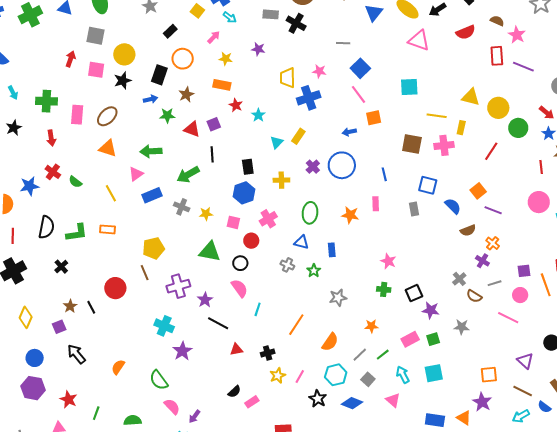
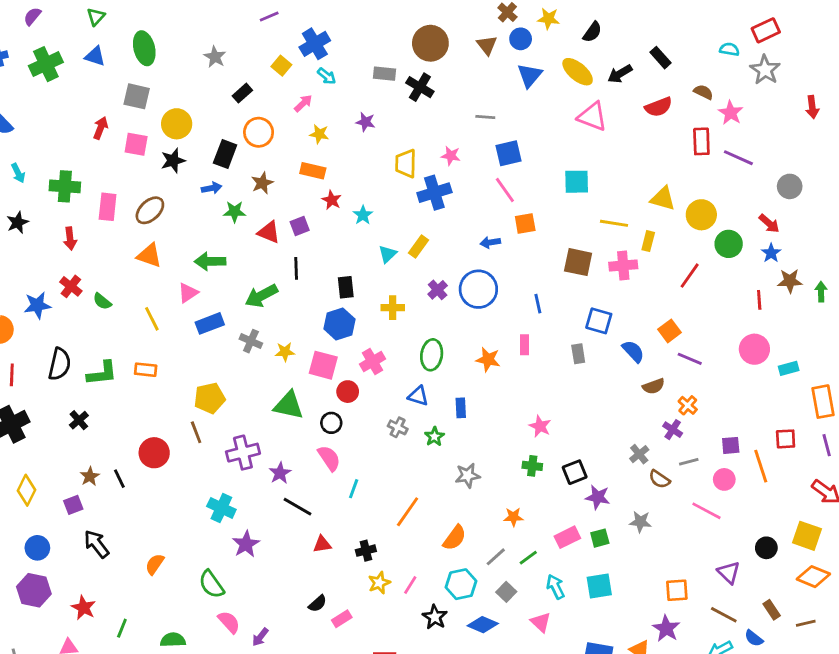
blue square: (360, 68) -> (508, 153), turned 30
pink square: (233, 222) -> (323, 365), size x1.5

